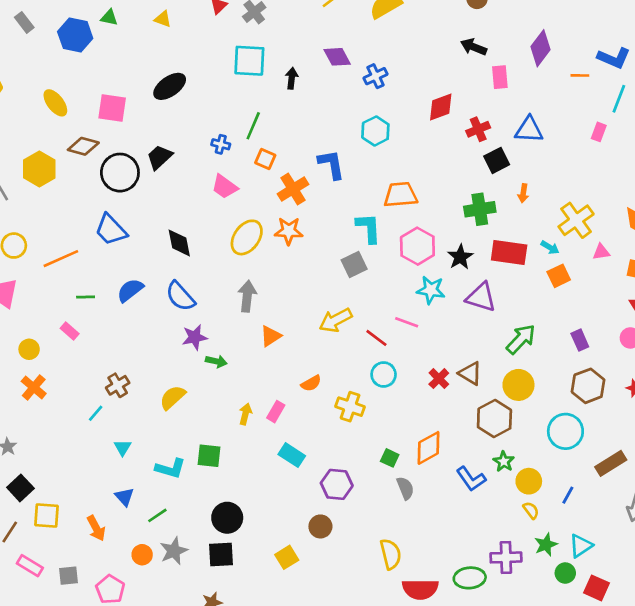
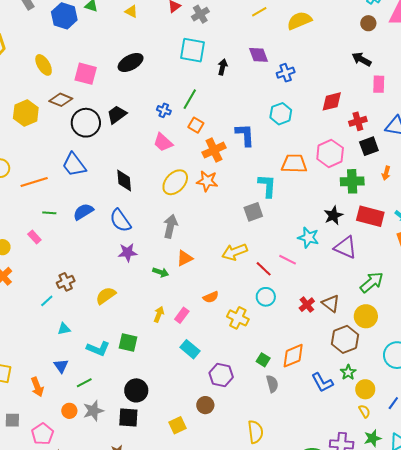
pink hexagon: (417, 246) -> (330, 153), moved
green arrow: (216, 361) -> (161, 272), moved
cyan triangle: (122, 448) -> (64, 329), turned 40

